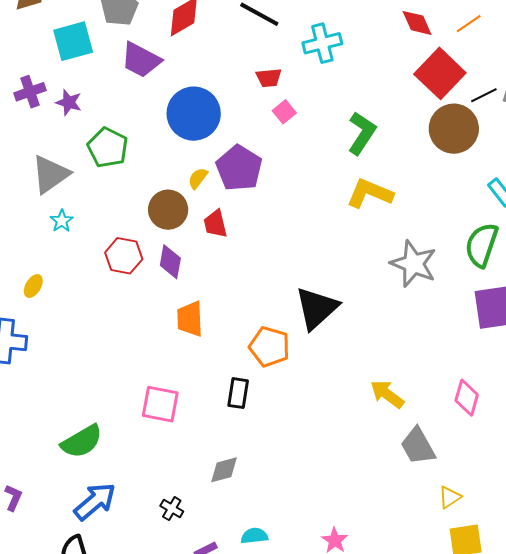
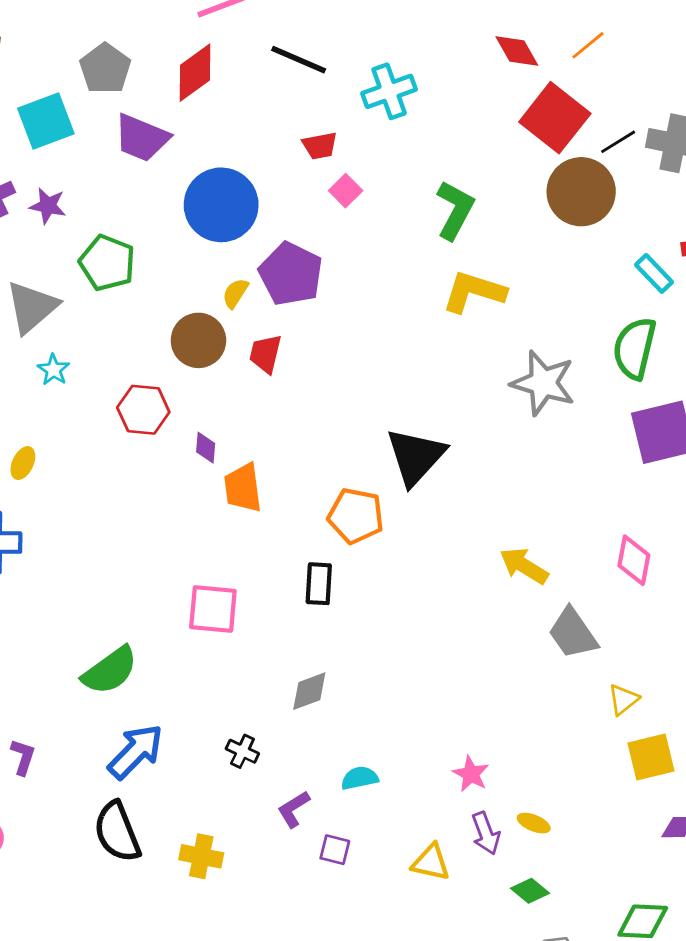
red trapezoid: (215, 224) -> (265, 354), turned 32
purple diamond: (170, 262) -> (206, 448), moved, size x0.7

